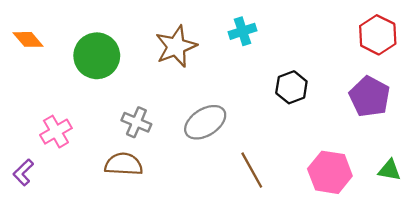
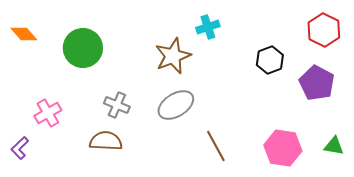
brown star: (176, 46) -> (173, 56), moved
black hexagon: (291, 87) -> (270, 60), moved

